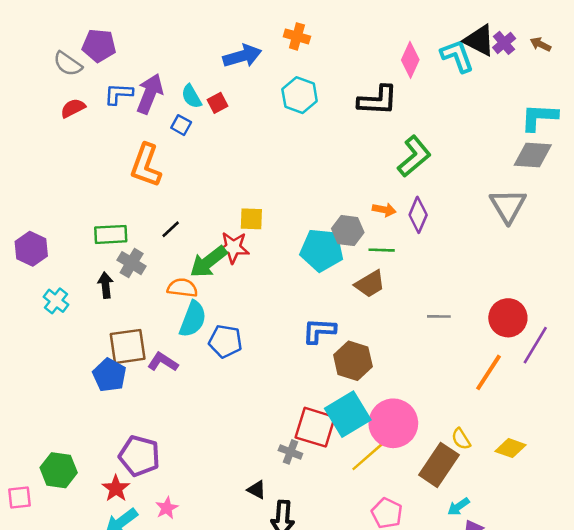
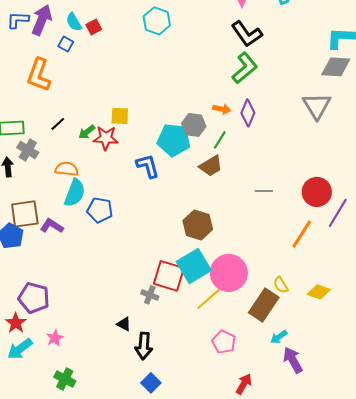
black L-shape: (378, 100) -> (247, 34), moved, turned 52
green line: (382, 250) -> (220, 140), turned -60
green arrow: (208, 262) -> (87, 132), moved, size x0.6
blue L-shape: (319, 331) -> (148, 166), moved, turned 72

